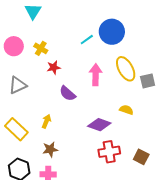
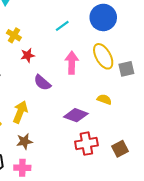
blue circle: (112, 32) -> (103, 17), moved
yellow arrow: (46, 121) -> (20, 112), size x1.5
brown square: (141, 157) -> (120, 149), turned 35

